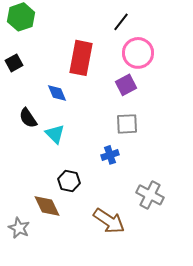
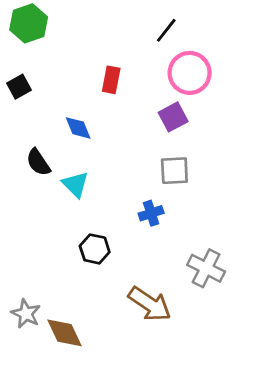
red rectangle: (81, 58) -> (111, 80), size x0.6
brown diamond: (47, 206) -> (64, 333), moved

